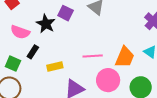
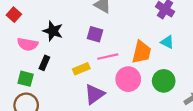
purple square: (66, 13) -> (95, 34), moved
yellow rectangle: (55, 66) -> (81, 69), moved

